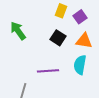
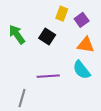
black square: (58, 38) -> (47, 37), moved
cyan semicircle: (80, 65) -> (82, 70), turned -48

